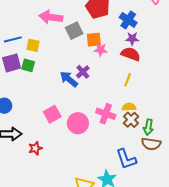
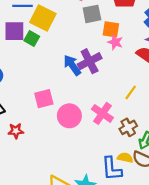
yellow square: (33, 45) -> (43, 18), size x1.6
purple cross: (83, 72) -> (90, 61), size x1.5
yellow line: (128, 80) -> (131, 92), moved
yellow semicircle: (129, 107) -> (125, 158), moved

